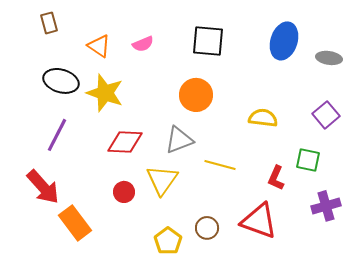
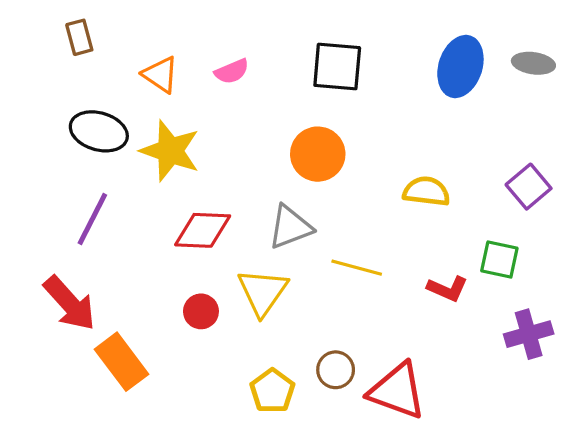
gray ellipse: (329, 58) -> (533, 63), moved
red L-shape: (276, 178) -> (448, 289), turned -90
red triangle: (259, 221) -> (397, 391), moved

